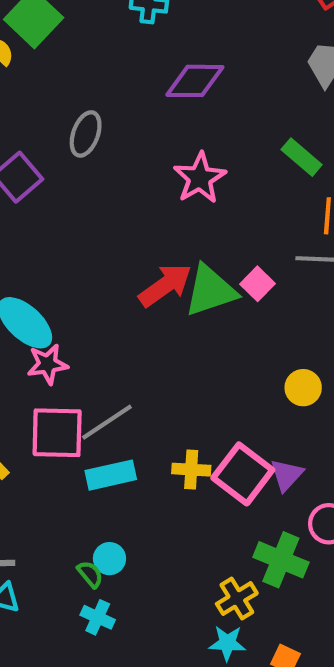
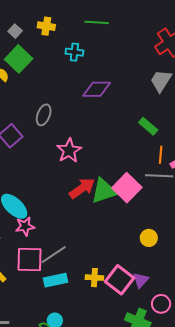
pink star: (200, 178) -> (69, 151), moved
pink square: (258, 284) -> (127, 188), size x1.8

